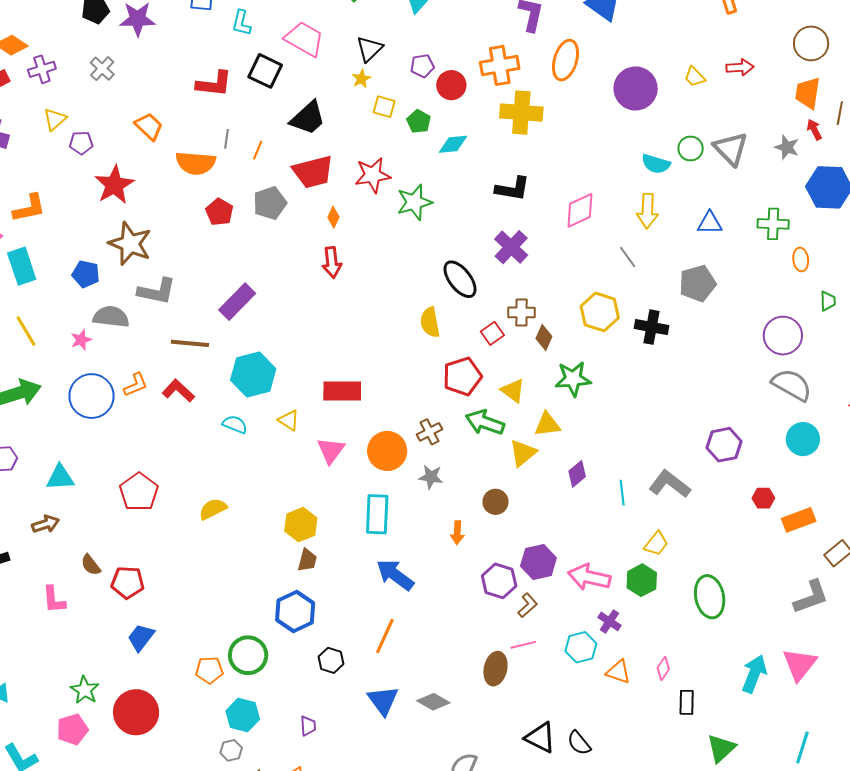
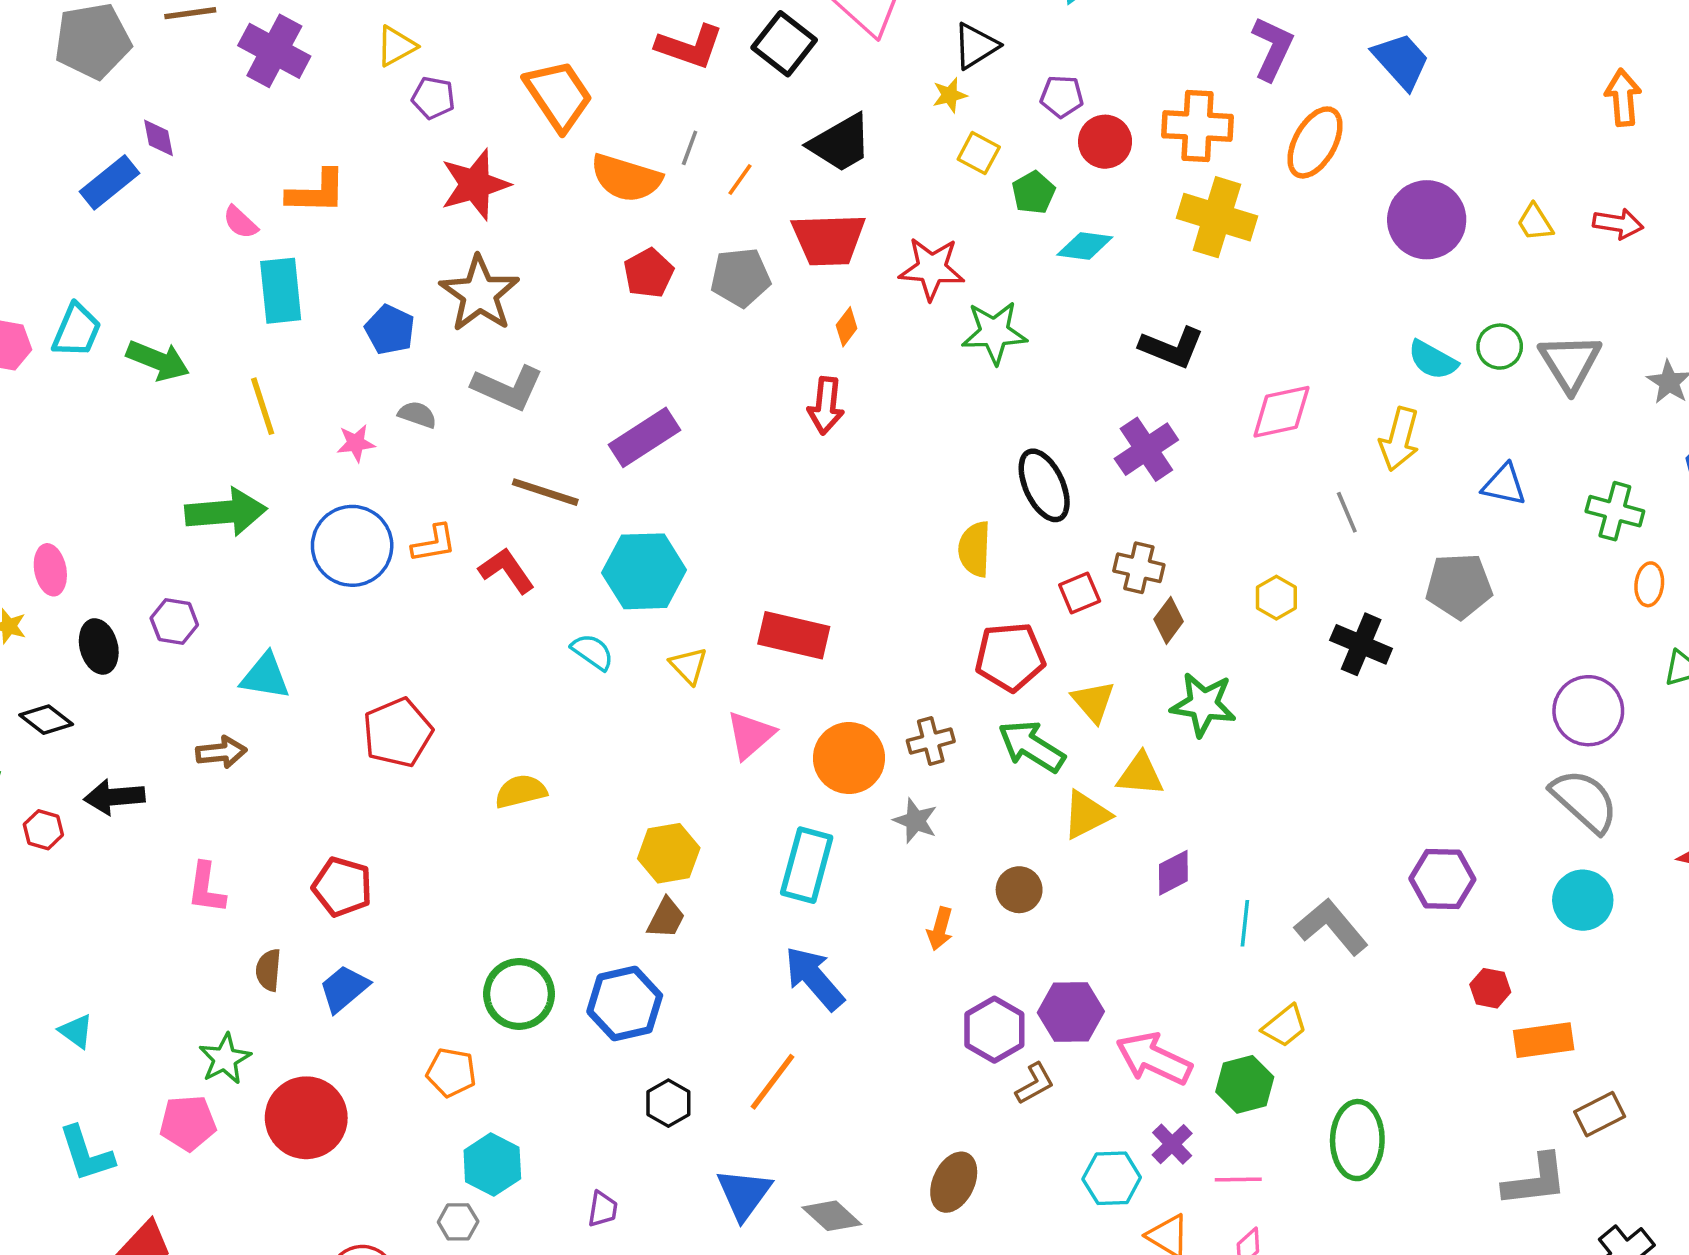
orange trapezoid: (149, 126) -> (559, 95), size x1.4
yellow hexagon: (600, 312) -> (1276, 598), size x0.6
gray semicircle: (111, 317) -> (417, 415), size x0.6
brown semicircle: (91, 565) -> (268, 970), moved, turned 30
pink line: (523, 645) -> (1238, 1180), moved
green circle: (248, 655) -> (519, 994), moved

